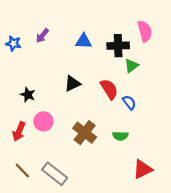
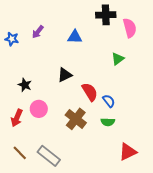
black cross: (118, 46) -> (106, 15), moved
red semicircle: (109, 89) -> (90, 92), moved
blue semicircle: (129, 102) -> (109, 101), moved

